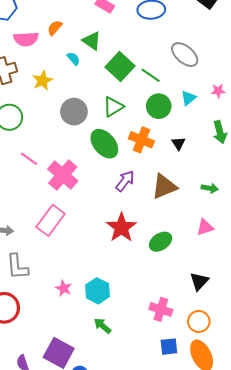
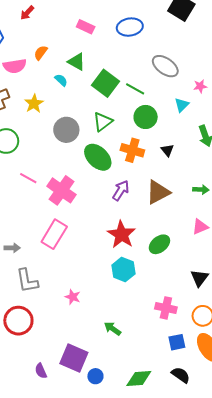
pink star: (218, 91) -> (200, 86), moved
cyan triangle: (188, 98) -> (182, 105), moved
cyan hexagon: (97, 291) -> (123, 269), moved

